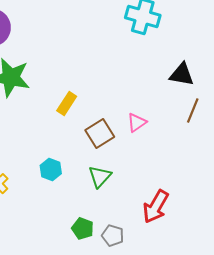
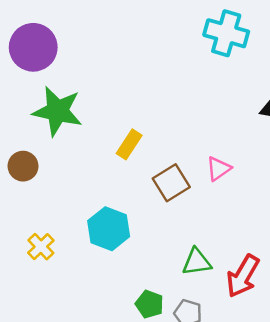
cyan hexagon: (51, 170) -> (109, 229), size x1.5
green triangle: (100, 177) -> (197, 262), moved, turned 40

